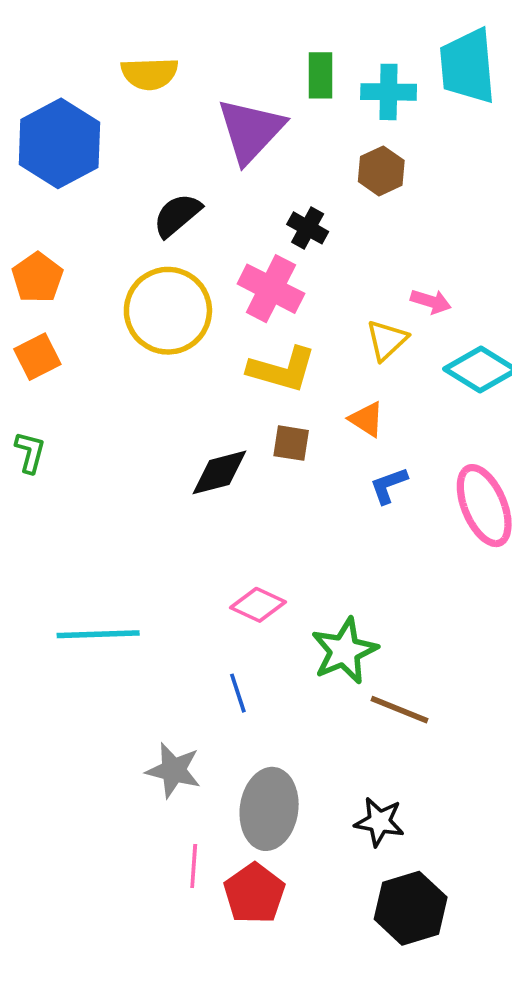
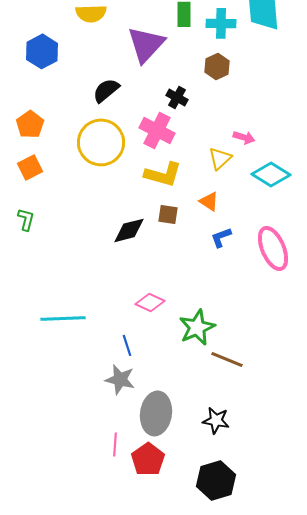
blue hexagon: (59, 143) -> (42, 51), size x0.7
blue line: (238, 693) -> (127, 345), moved
gray star: (173, 770) -> (120, 379), moved
black hexagon: (411, 908) -> (216, 480), moved

